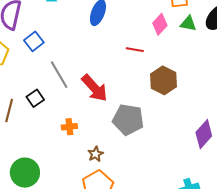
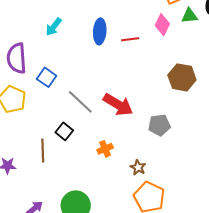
red line: (135, 50) -> (130, 39), moved
gray pentagon: (128, 120) -> (159, 125), size x0.7

